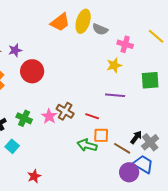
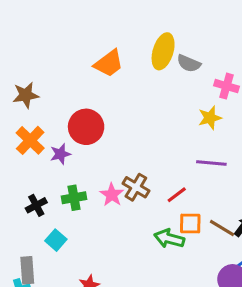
orange trapezoid: (60, 22) -> (109, 63), moved
purple star: (15, 50) -> (60, 154), moved
red line: (92, 116) -> (177, 195), turned -56
green cross: (24, 118) -> (74, 198), turned -35
brown line: (122, 148) -> (222, 228), moved

